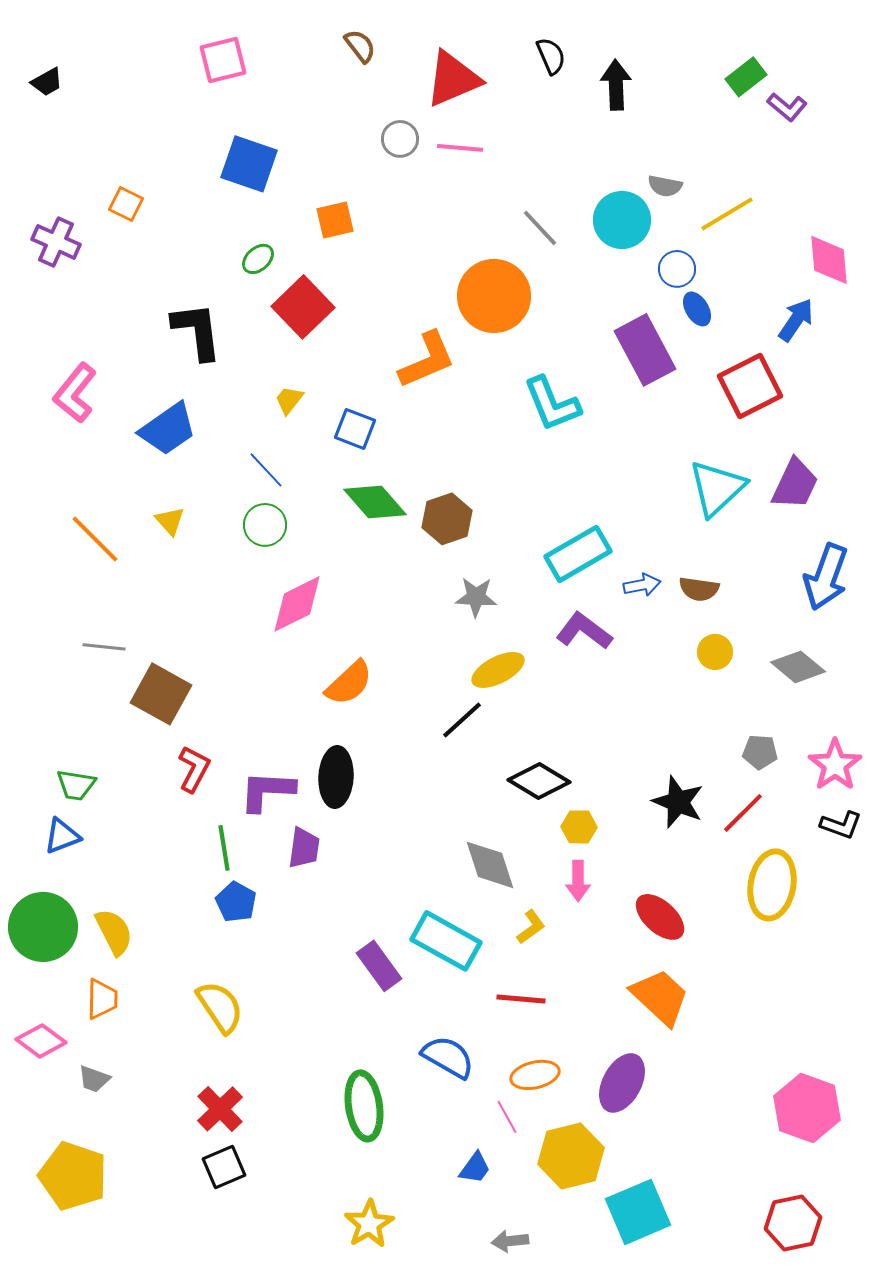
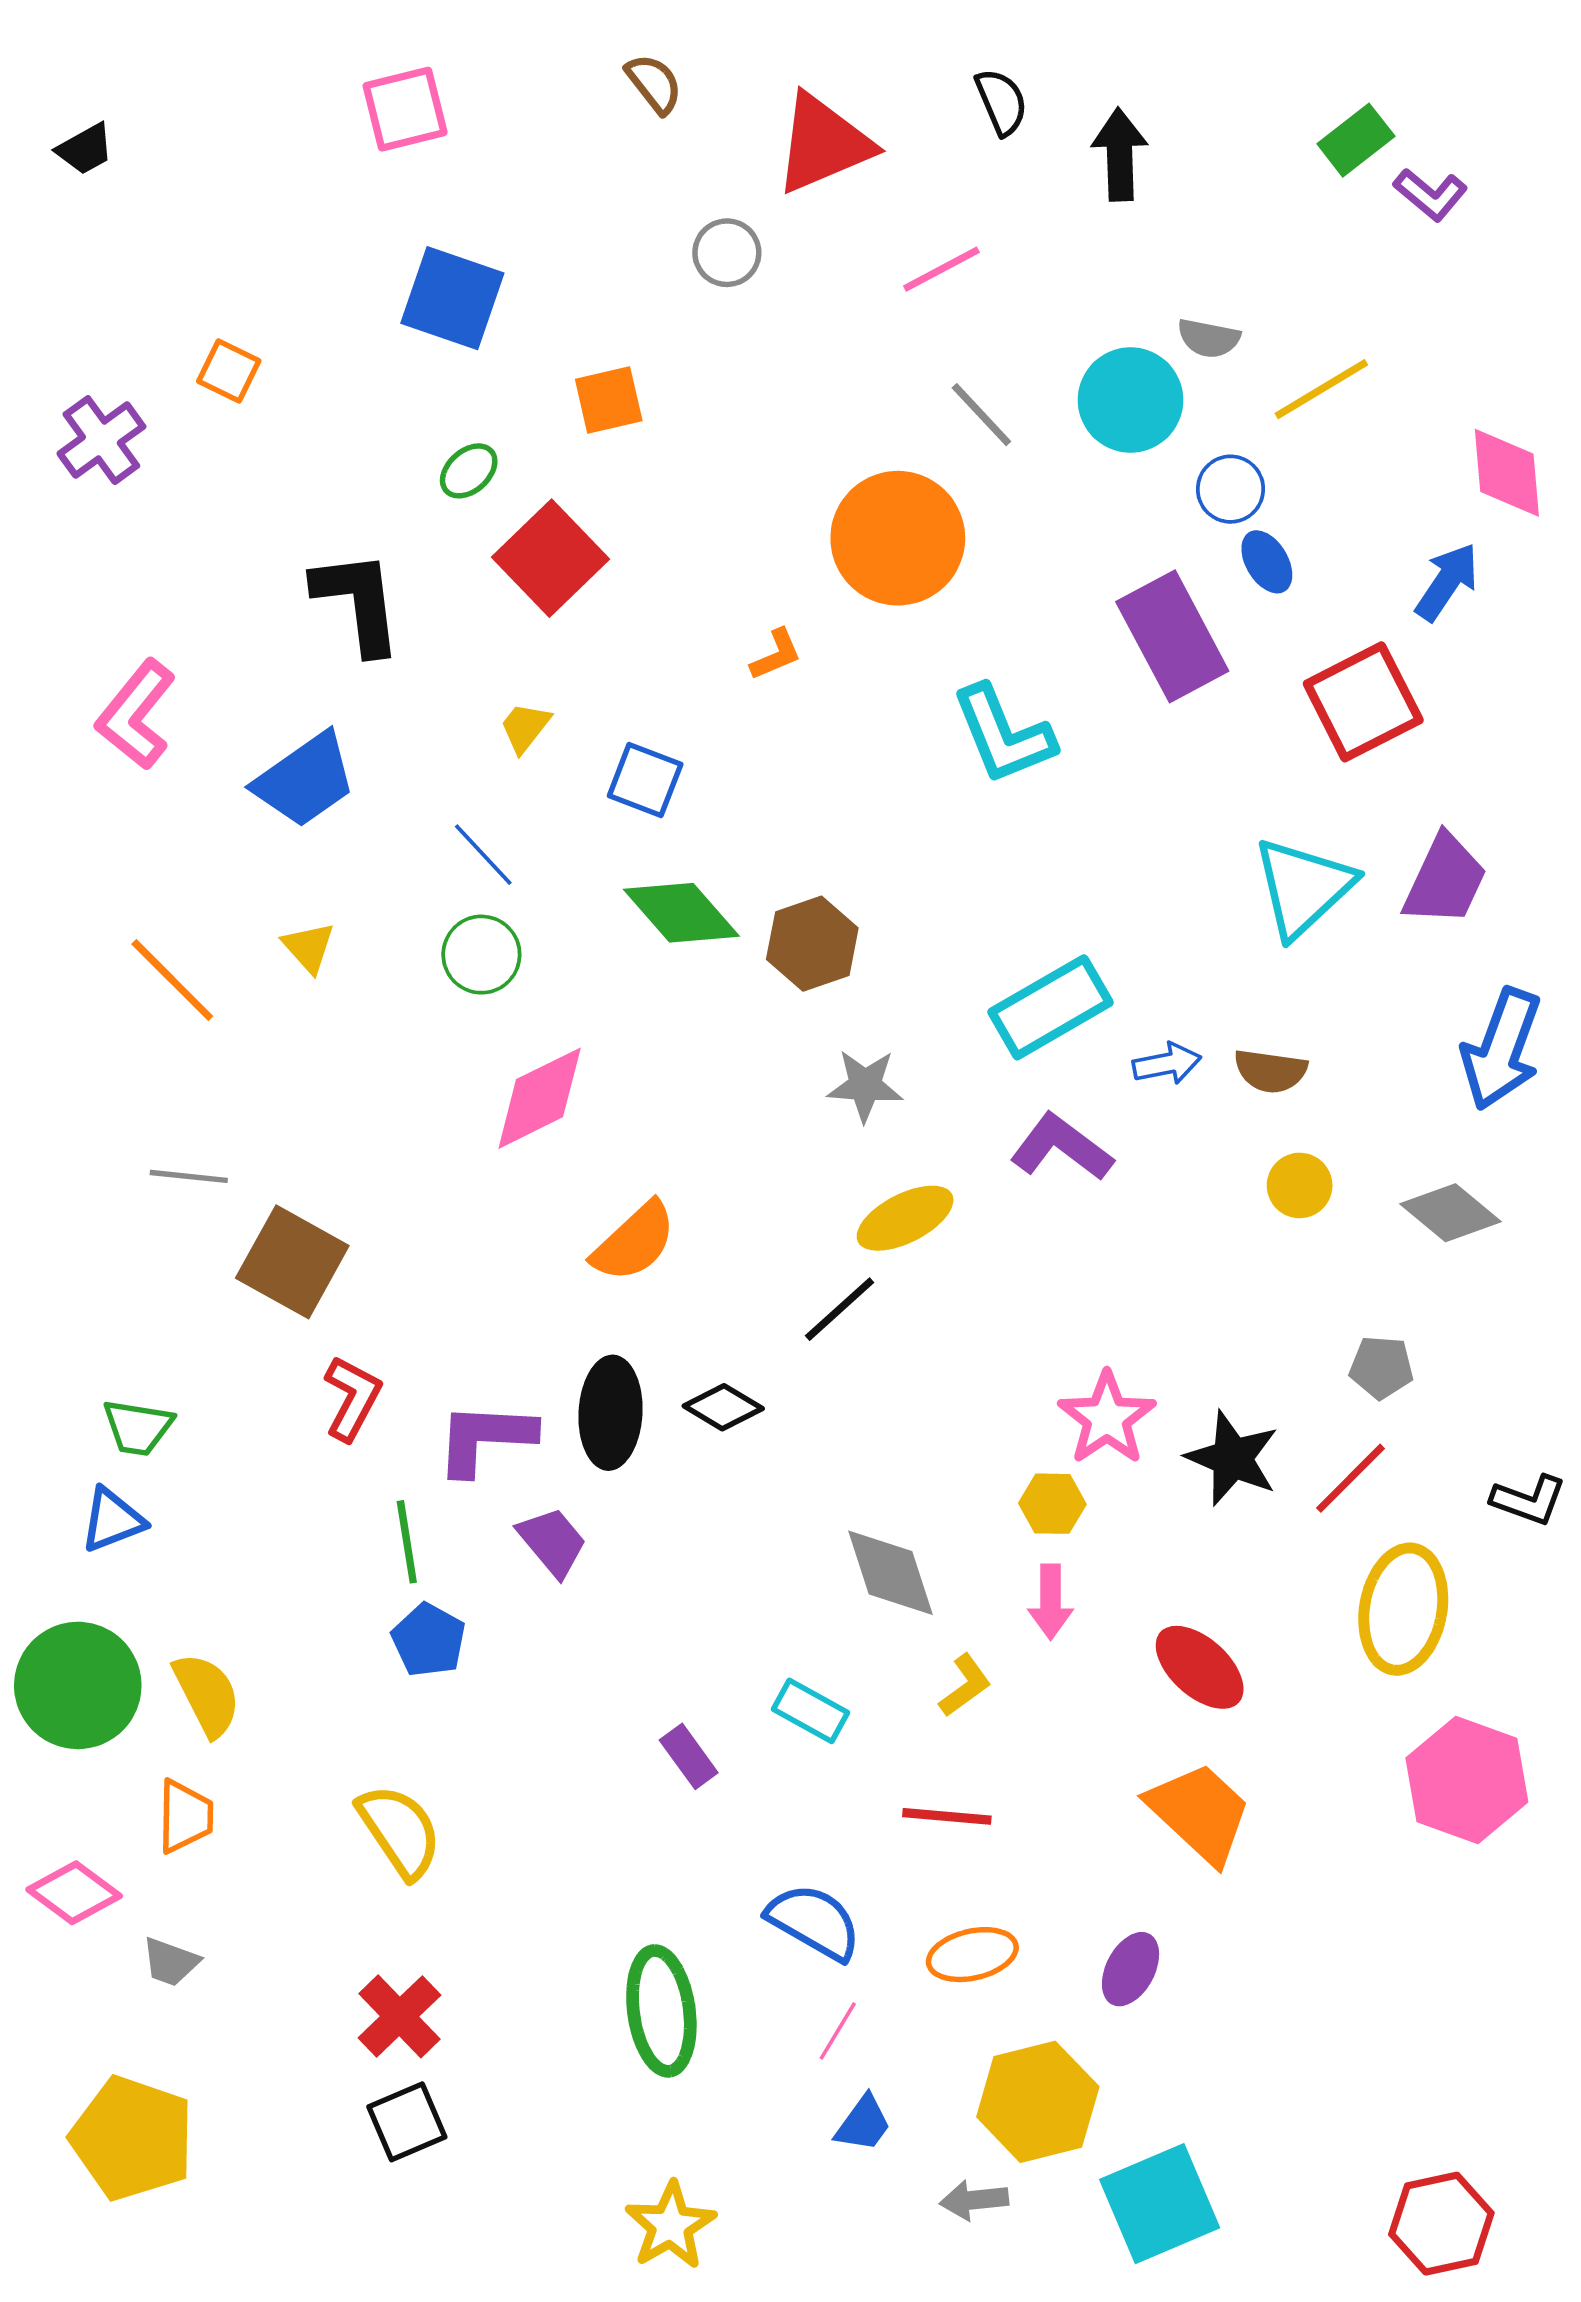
pink line: (460, 148) -> (941, 269), moved, turned -33
purple cross: (56, 242) -> (101, 440), turned 30
orange L-shape: (427, 360) -> (776, 655), size x0.5
pink star: (835, 765) -> (1107, 1418), moved
black diamond: (539, 781) -> (723, 1407), moved, size x0.7
purple trapezoid: (304, 848) -> (552, 1542), turned -48
cyan rectangle: (446, 941) -> (811, 1711), size x0.6
purple rectangle: (379, 966) -> (689, 1756), size x0.7
purple ellipse: (622, 1083) -> (1131, 1969), size x0.7
pink hexagon: (807, 1108) -> (1467, 1780), moved
pink line: (507, 1117) -> (838, 2031), moved, turned 60
gray arrow: (510, 1241) -> (974, 2200), moved

